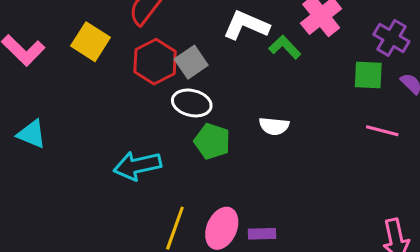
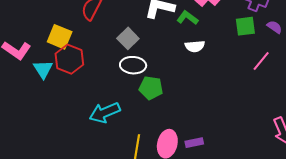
red hexagon: (155, 62) -> (69, 59), moved
white semicircle: (274, 126) -> (195, 46), moved
pink line: (382, 131) -> (261, 61), turned -55
cyan triangle: (32, 134) -> (43, 69), moved, turned 45

